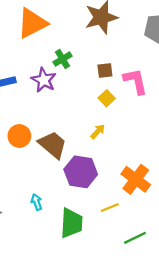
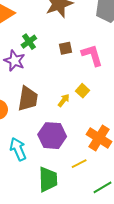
yellow square: (107, 98) -> (82, 91), moved
brown trapezoid: (53, 145) -> (28, 99), moved, turned 64
cyan arrow: (37, 202) -> (18, 149), moved, size x1.6

